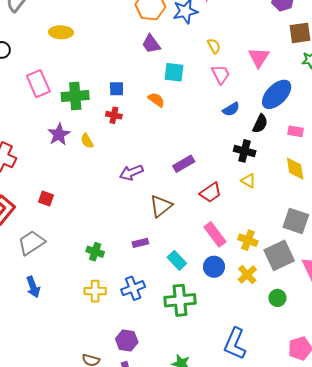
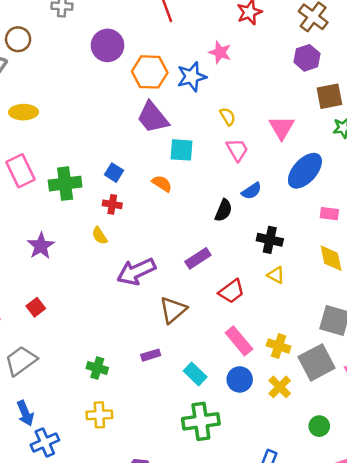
yellow ellipse: (61, 32) -> (24, 112), moved
purple trapezoid: (151, 44) -> (153, 117), size x1.4
blue square: (117, 89) -> (114, 173), turned 35
black semicircle: (260, 124) -> (223, 210), moved
purple star: (59, 134) -> (41, 246), moved
yellow semicircle: (87, 141) -> (100, 236), moved
purple arrow: (131, 172) -> (136, 272), size x1.4
red square: (46, 199) -> (36, 307), turned 35
blue cross: (133, 288) -> (45, 442), moved
green circle: (277, 298) -> (319, 426), moved

